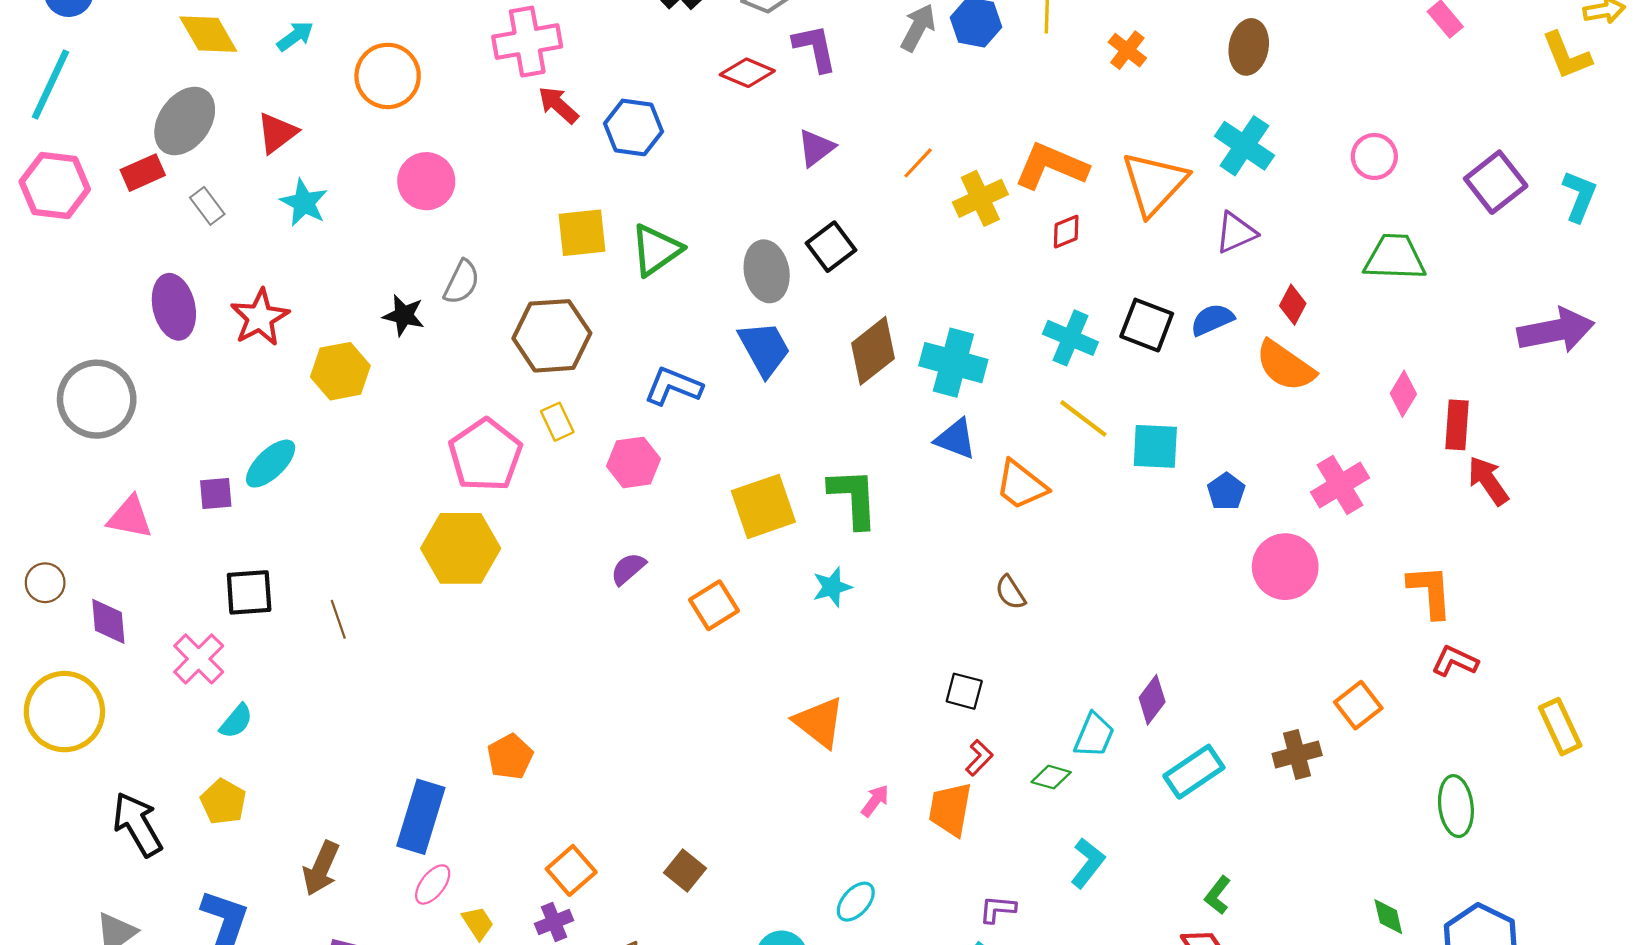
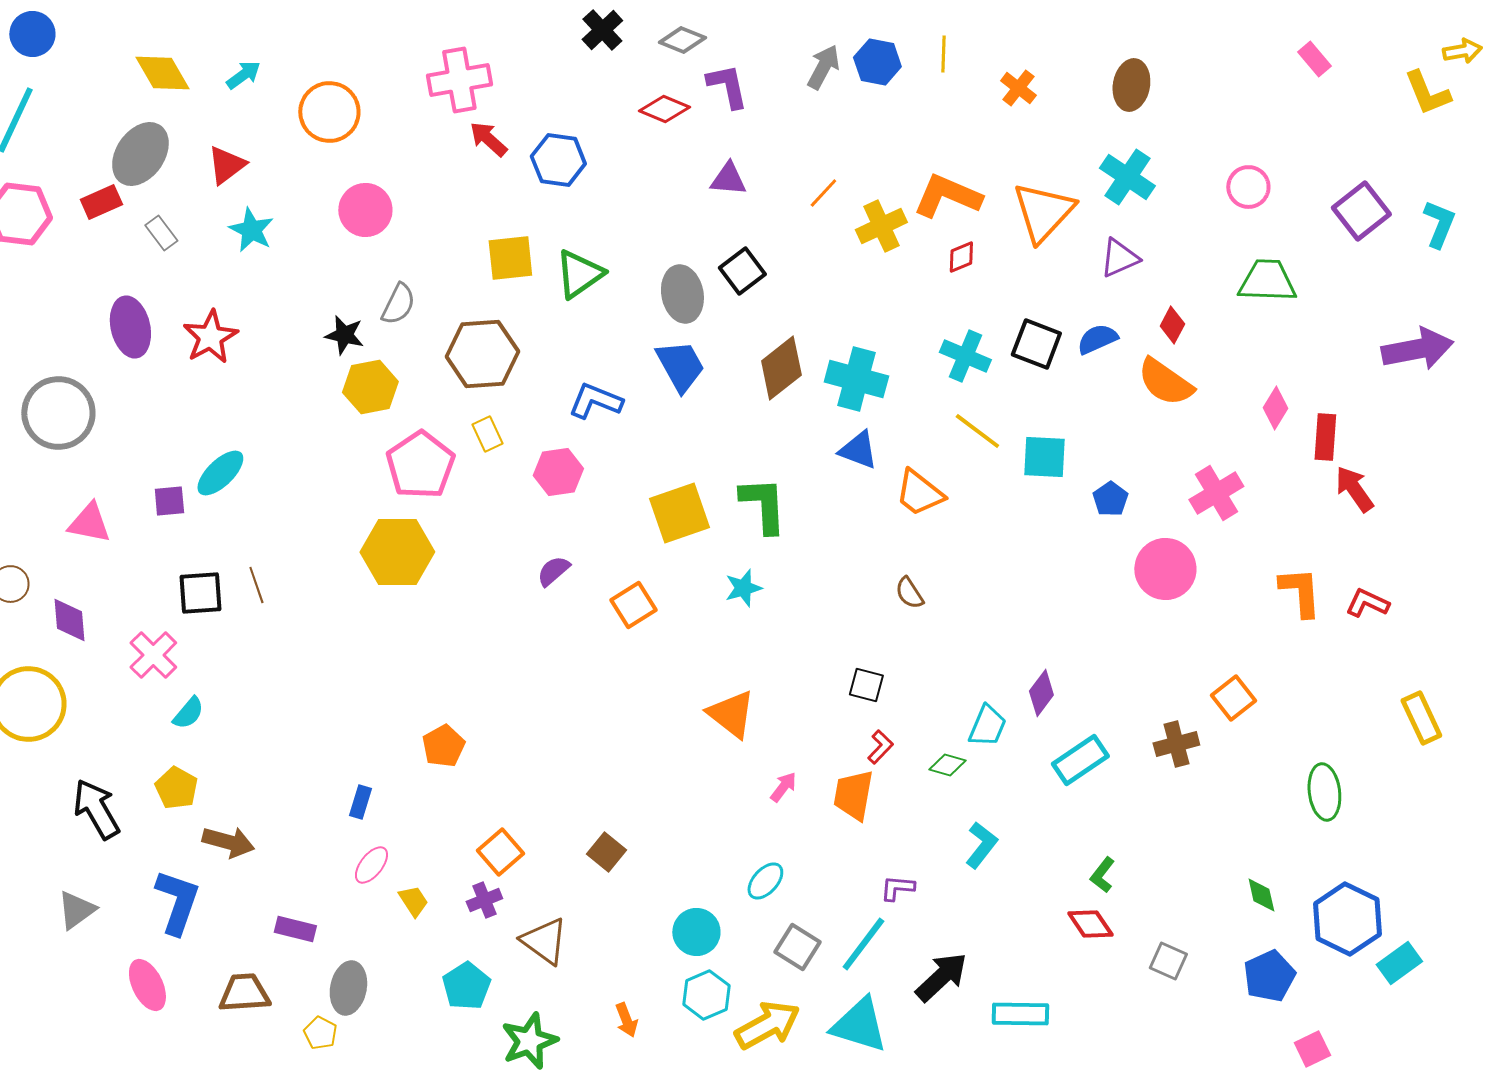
purple triangle: (816, 148) -> (728, 179), turned 42
yellow hexagon: (340, 371) -> (370, 387), moved
brown line: (338, 619) -> (256, 585), moved
red L-shape: (1455, 661) -> (1367, 603), moved
blue rectangle: (421, 817) -> (360, 802), size x0.5
brown arrow: (321, 868) -> (228, 842), moved, turned -99

